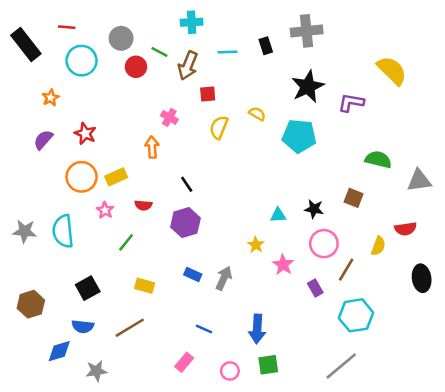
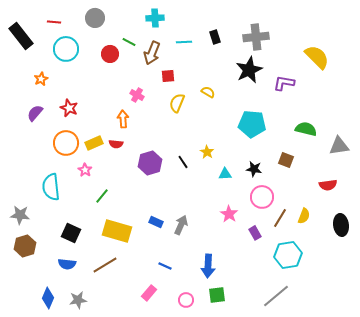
gray cross: (307, 31) -> (256, 37), moved
gray circle: (121, 38) -> (95, 18), moved
cyan pentagon: (299, 136) -> (252, 124), moved
black line: (187, 184) -> (183, 162), moved
red semicircle: (143, 205) -> (116, 144), moved
purple hexagon: (185, 223) -> (150, 163), moved
gray star: (25, 231) -> (20, 215), moved
yellow star: (256, 245) -> (207, 152), moved
yellow semicircle: (378, 246) -> (304, 216), moved
yellow rectangle: (145, 286) -> (117, 231), size x1.8
black square: (88, 288) -> (71, 233), turned -36
blue diamond: (59, 351) -> (48, 298), moved, turned -50

